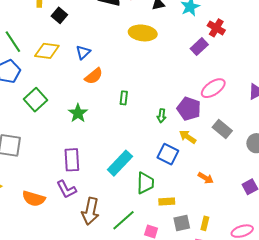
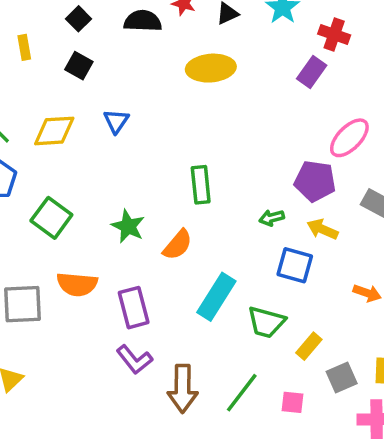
black square: (59, 15) -> (79, 66), moved
orange semicircle: (94, 76) -> (178, 245), moved
green rectangle: (124, 98) -> (201, 185), size x1.5
green arrow: (162, 116) -> (272, 218), moved, turned 80
green trapezoid: (145, 183) -> (266, 322), turned 115
orange semicircle: (34, 199) -> (77, 284), moved
yellow rectangle: (167, 201) -> (309, 346), turned -35

